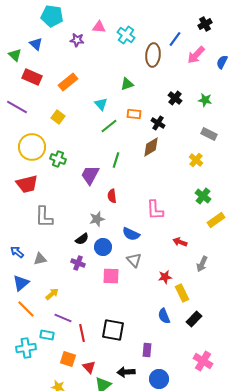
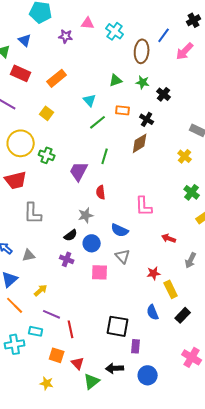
green star: (205, 100) -> (143, 82), moved
black square: (113, 330) -> (118, 326), moved

